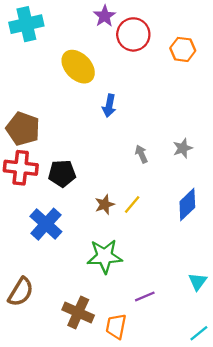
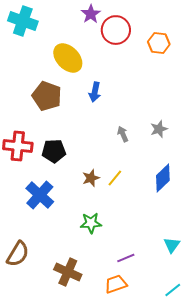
cyan cross: (26, 24) -> (23, 21), turned 32
brown pentagon: (23, 129) -> (47, 96), moved
green star: (105, 256) -> (91, 223), size x0.7
orange trapezoid: (116, 326) -> (116, 284), moved, turned 60

